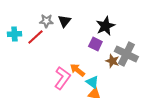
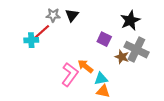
black star: (105, 26) -> (130, 20), moved
cyan cross: (14, 34) -> (31, 40), moved
cyan triangle: (92, 82) -> (101, 79), turned -48

